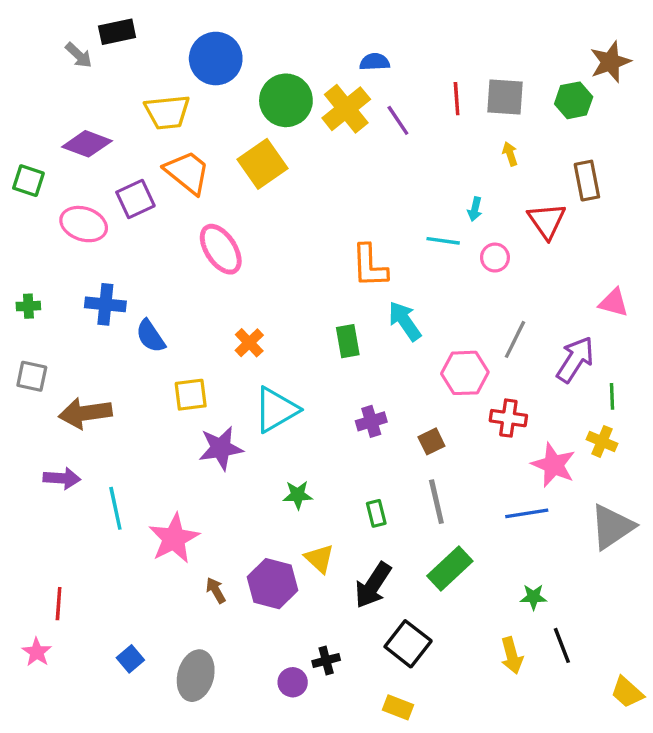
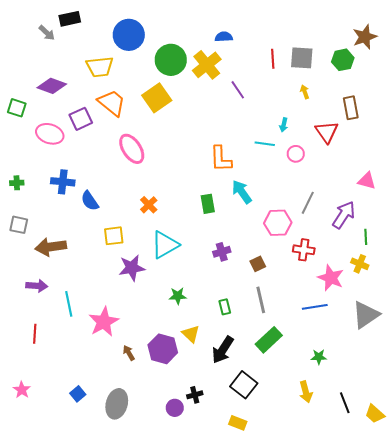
purple line: (398, 120) -> (238, 90), moved
red line: (59, 604) -> (35, 334), moved
black line: (562, 645) -> (345, 403), moved

